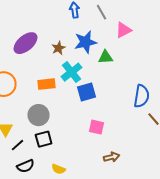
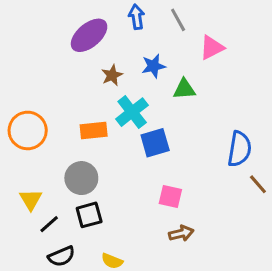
blue star: (86, 42) -> (154, 66), size x0.7
purple ellipse: (26, 43) -> (89, 35), moved
brown arrow: (112, 157) -> (181, 233), moved

